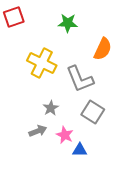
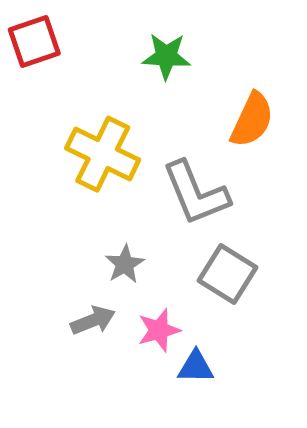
pink star: (65, 135) -> (159, 330), turned 30

